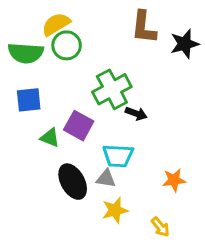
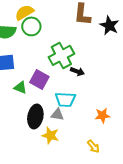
black star: (185, 44) -> (109, 25), turned -30
black ellipse: (73, 182) -> (35, 116), turned 40
yellow star: (115, 210) -> (50, 135), moved, turned 30

